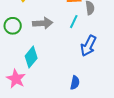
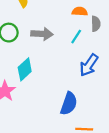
blue semicircle: (75, 83) -> (69, 104), size x1.5

